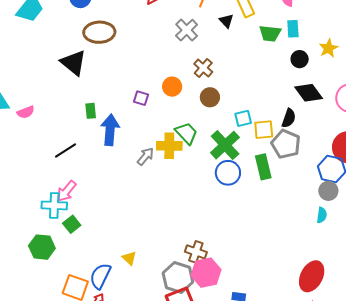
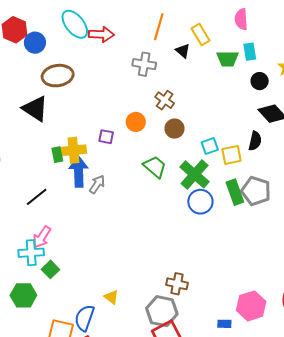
gray cross: (187, 30) -> (144, 64), turned -30
gray pentagon: (286, 144) -> (256, 191), moved
yellow cross: (169, 146) -> (74, 150), moved
gray arrow: (145, 156) -> (97, 184), moved
pink hexagon: (206, 273) -> (251, 306), moved

